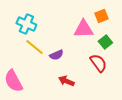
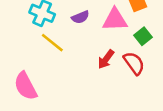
purple semicircle: (56, 55) -> (80, 17), moved
red arrow: (66, 81) -> (106, 59), moved, turned -77

